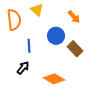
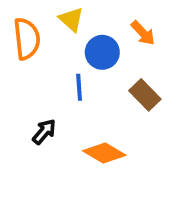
blue circle: (56, 36) -> (102, 52), moved
blue line: (29, 46) -> (79, 87), moved

